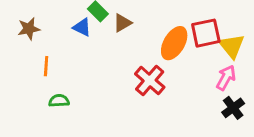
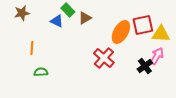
brown star: (29, 29) -> (22, 13), moved
yellow triangle: (232, 46) -> (161, 34), turned -48
black cross: (233, 108) -> (145, 66), moved

